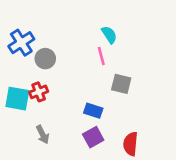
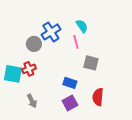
blue cross: (21, 43) -> (51, 32), moved
red semicircle: (131, 144) -> (98, 97), moved

